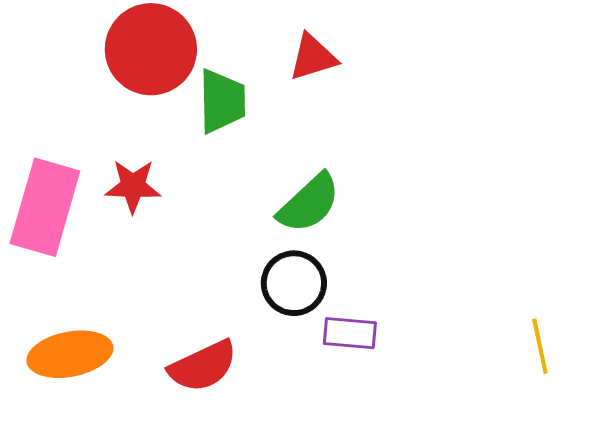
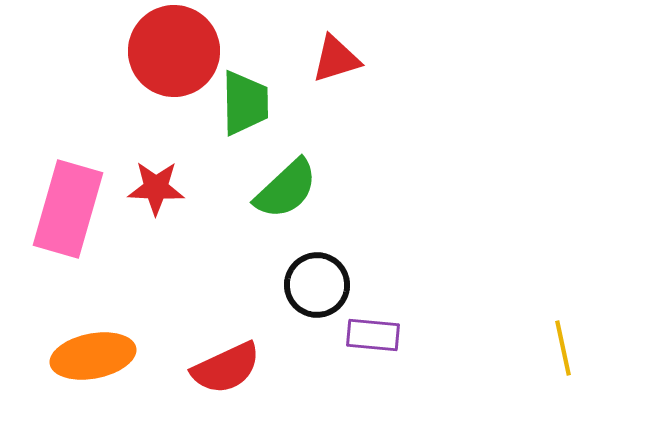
green semicircle: (309, 203) -> (286, 189), moved

